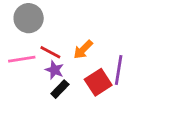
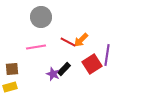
red line: (50, 52) -> (68, 42), moved
purple star: (54, 70) -> (53, 74), moved

